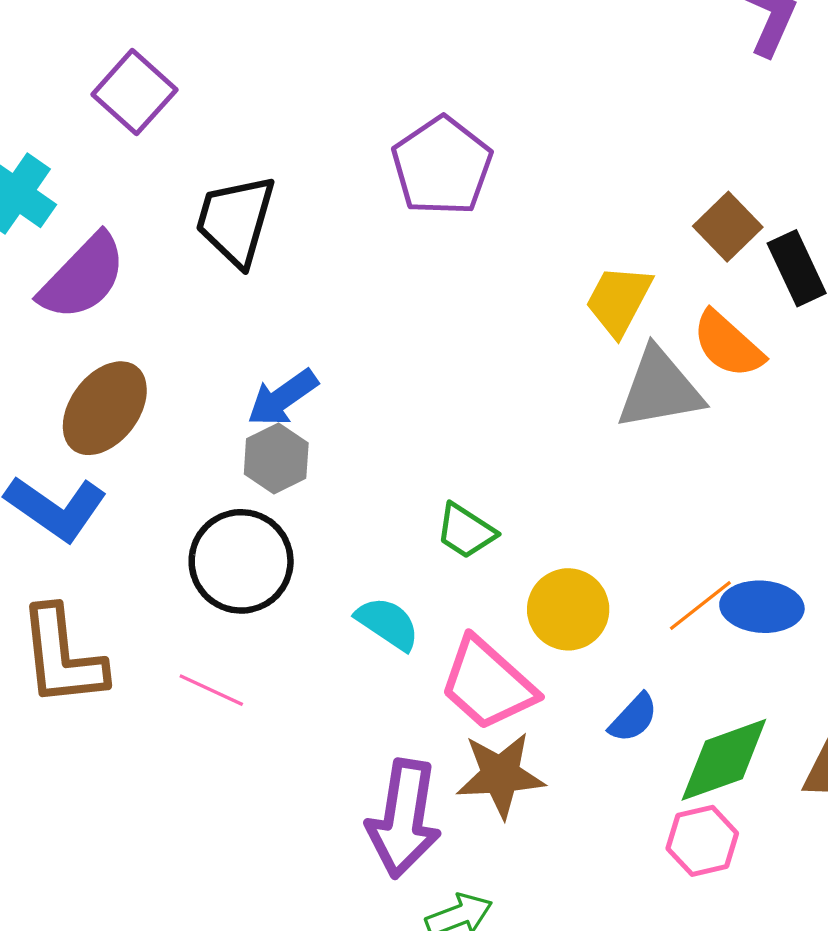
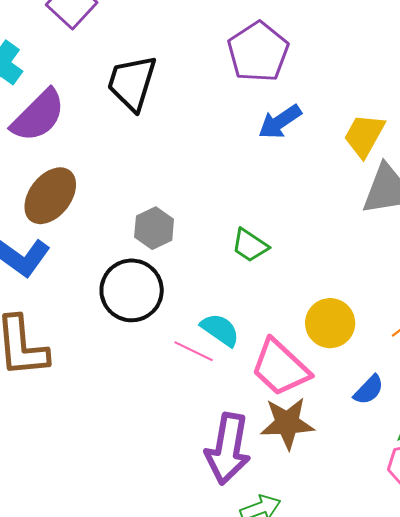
blue arrow: (283, 398) -> (280, 122), moved
green trapezoid: (466, 531) -> (250, 245), moved
pink line: (211, 690) -> (194, 351), moved

